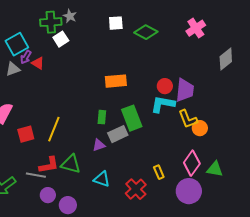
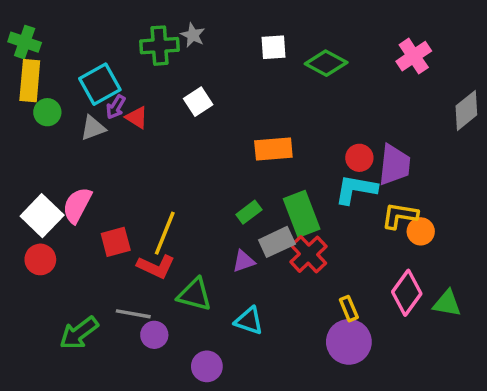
white square: (61, 39) -> (198, 102), moved
green rectangle: (102, 117) -> (249, 212), turned 48
yellow L-shape: (188, 119) -> (400, 216), turned 120
red L-shape: (49, 165) -> (156, 266), moved, turned 35
red cross: (136, 189) -> (309, 254), moved
purple circle: (189, 191) -> (349, 342), moved
purple circle: (48, 195) -> (154, 335), moved
purple circle: (68, 205) -> (207, 366), moved

